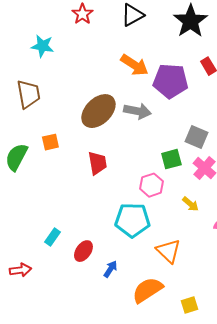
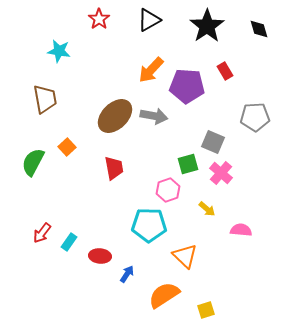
orange arrow: (134, 65) -> (151, 70), turned 100
orange square: (50, 142) -> (67, 147), turned -30
red ellipse: (83, 251) -> (100, 256), turned 60
red arrow: (20, 270) -> (42, 233), moved, turned 135

